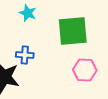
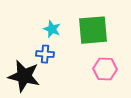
cyan star: (28, 13) -> (52, 29), moved

